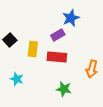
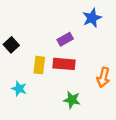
blue star: (71, 18) -> (92, 18), moved
yellow rectangle: (33, 49) -> (39, 65), moved

